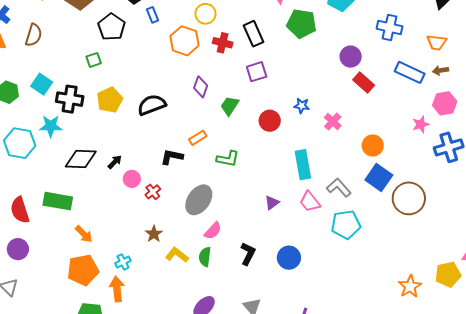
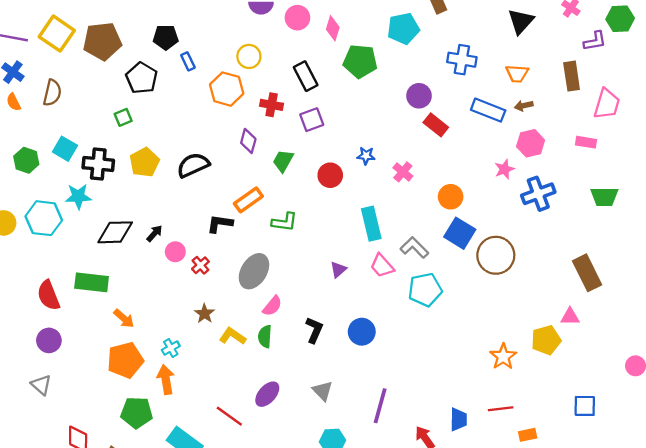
red cross: (223, 43) -> (272, 105), moved
orange rectangle: (198, 138) -> (248, 200), size x1.4

